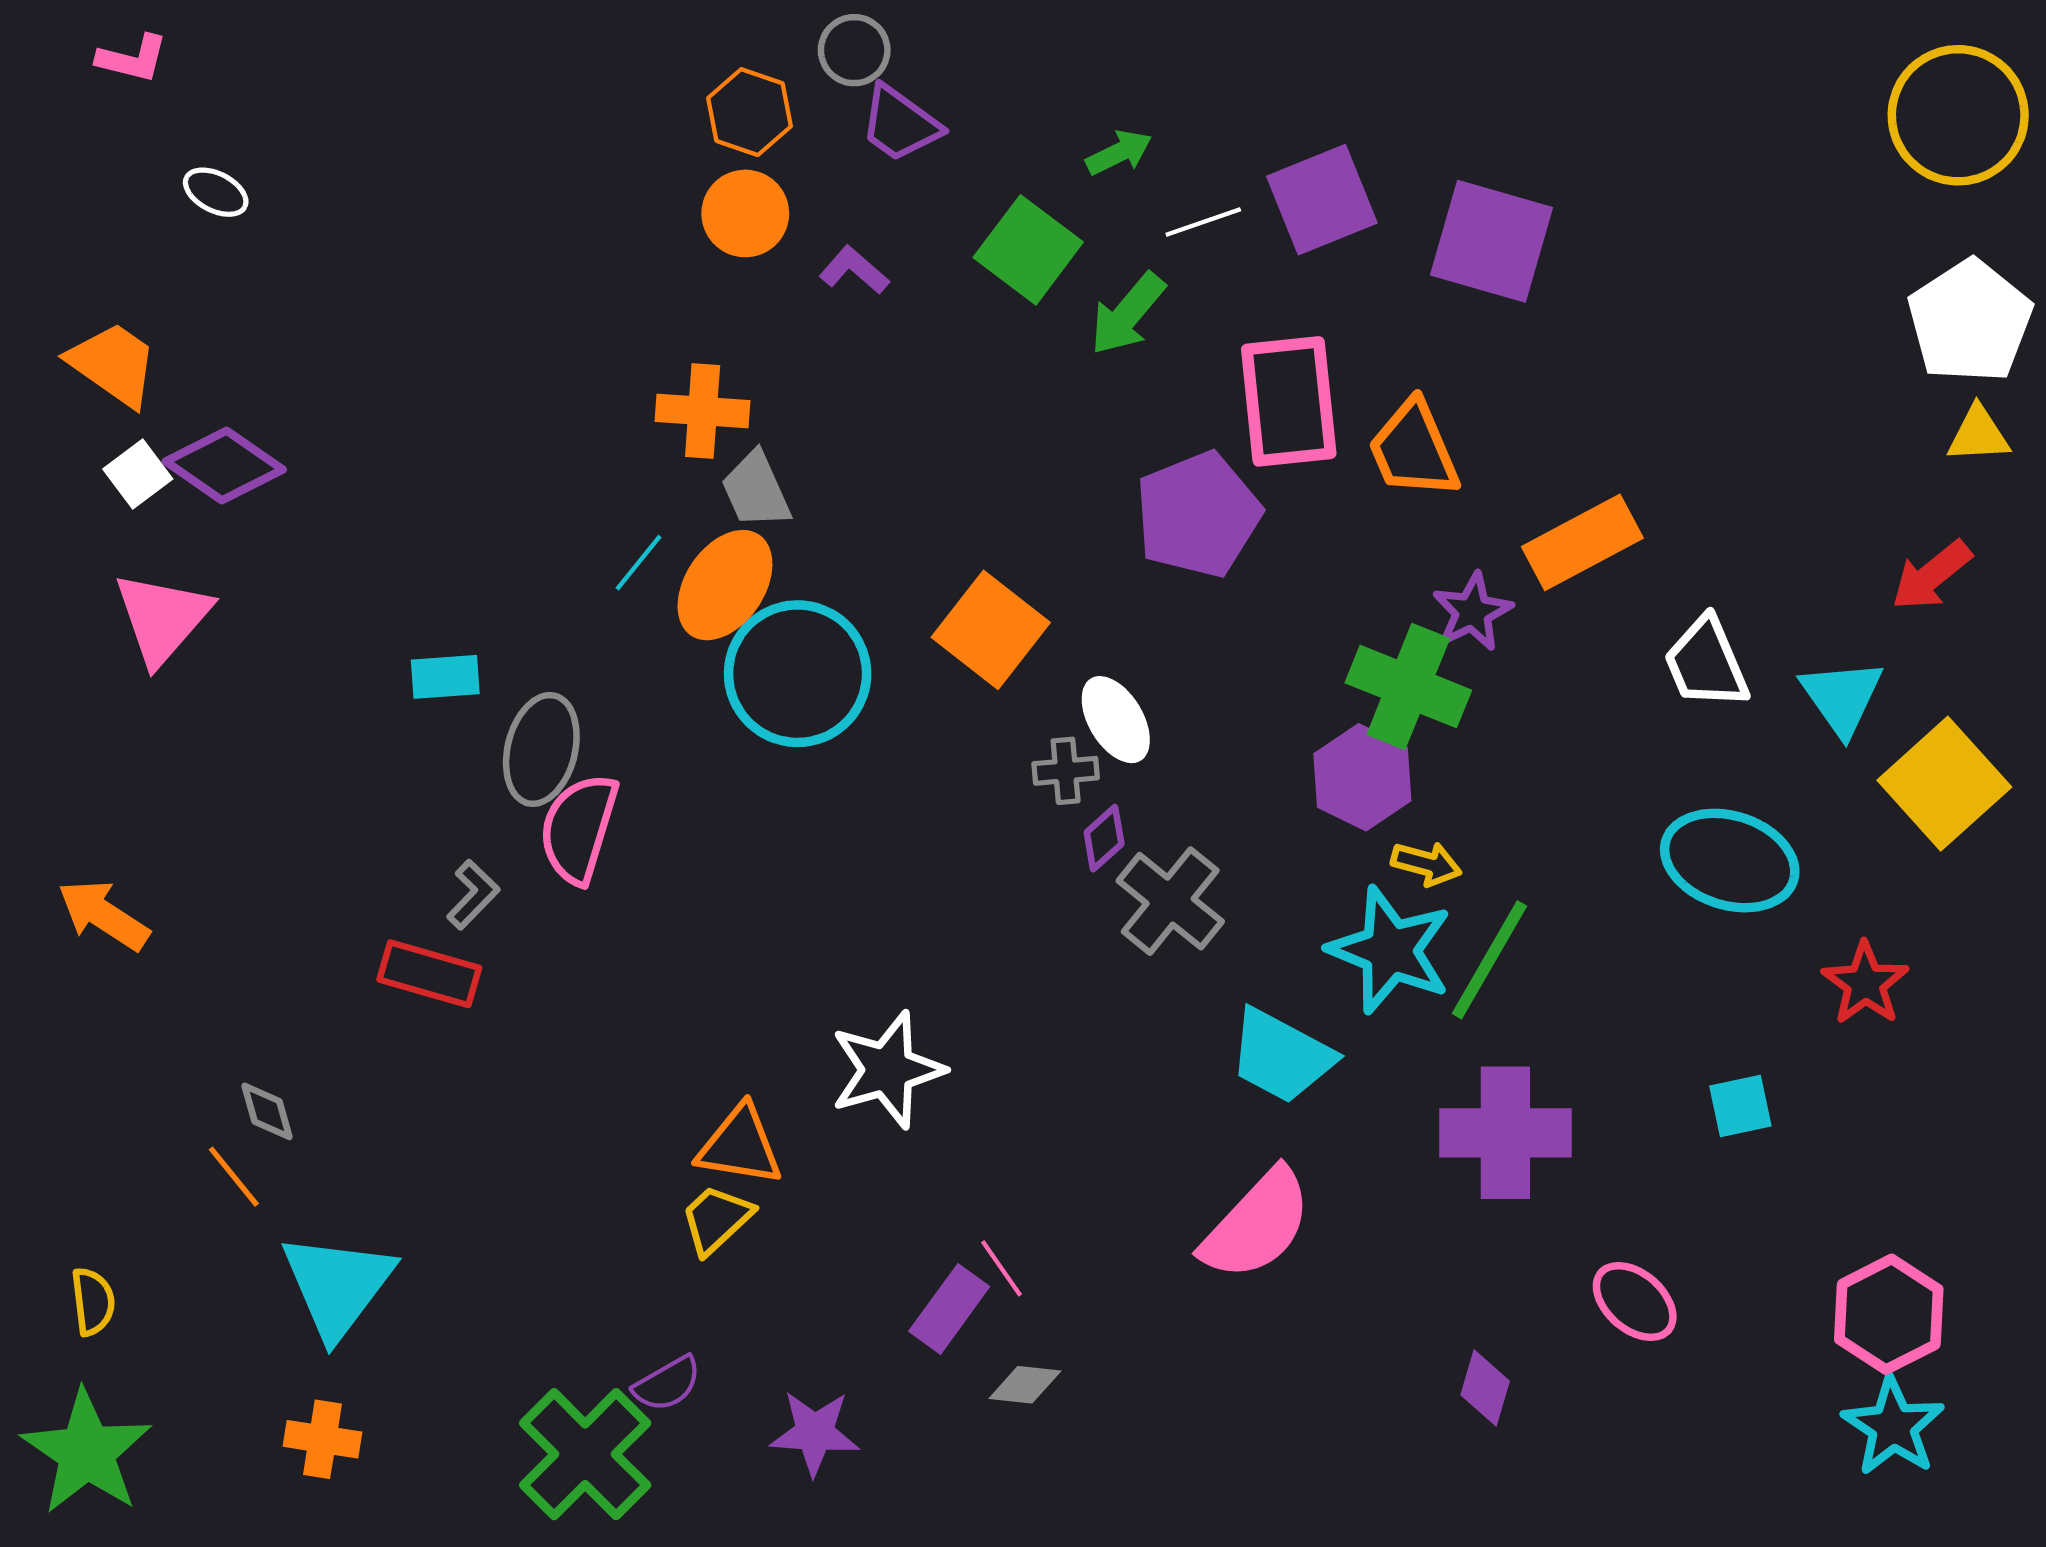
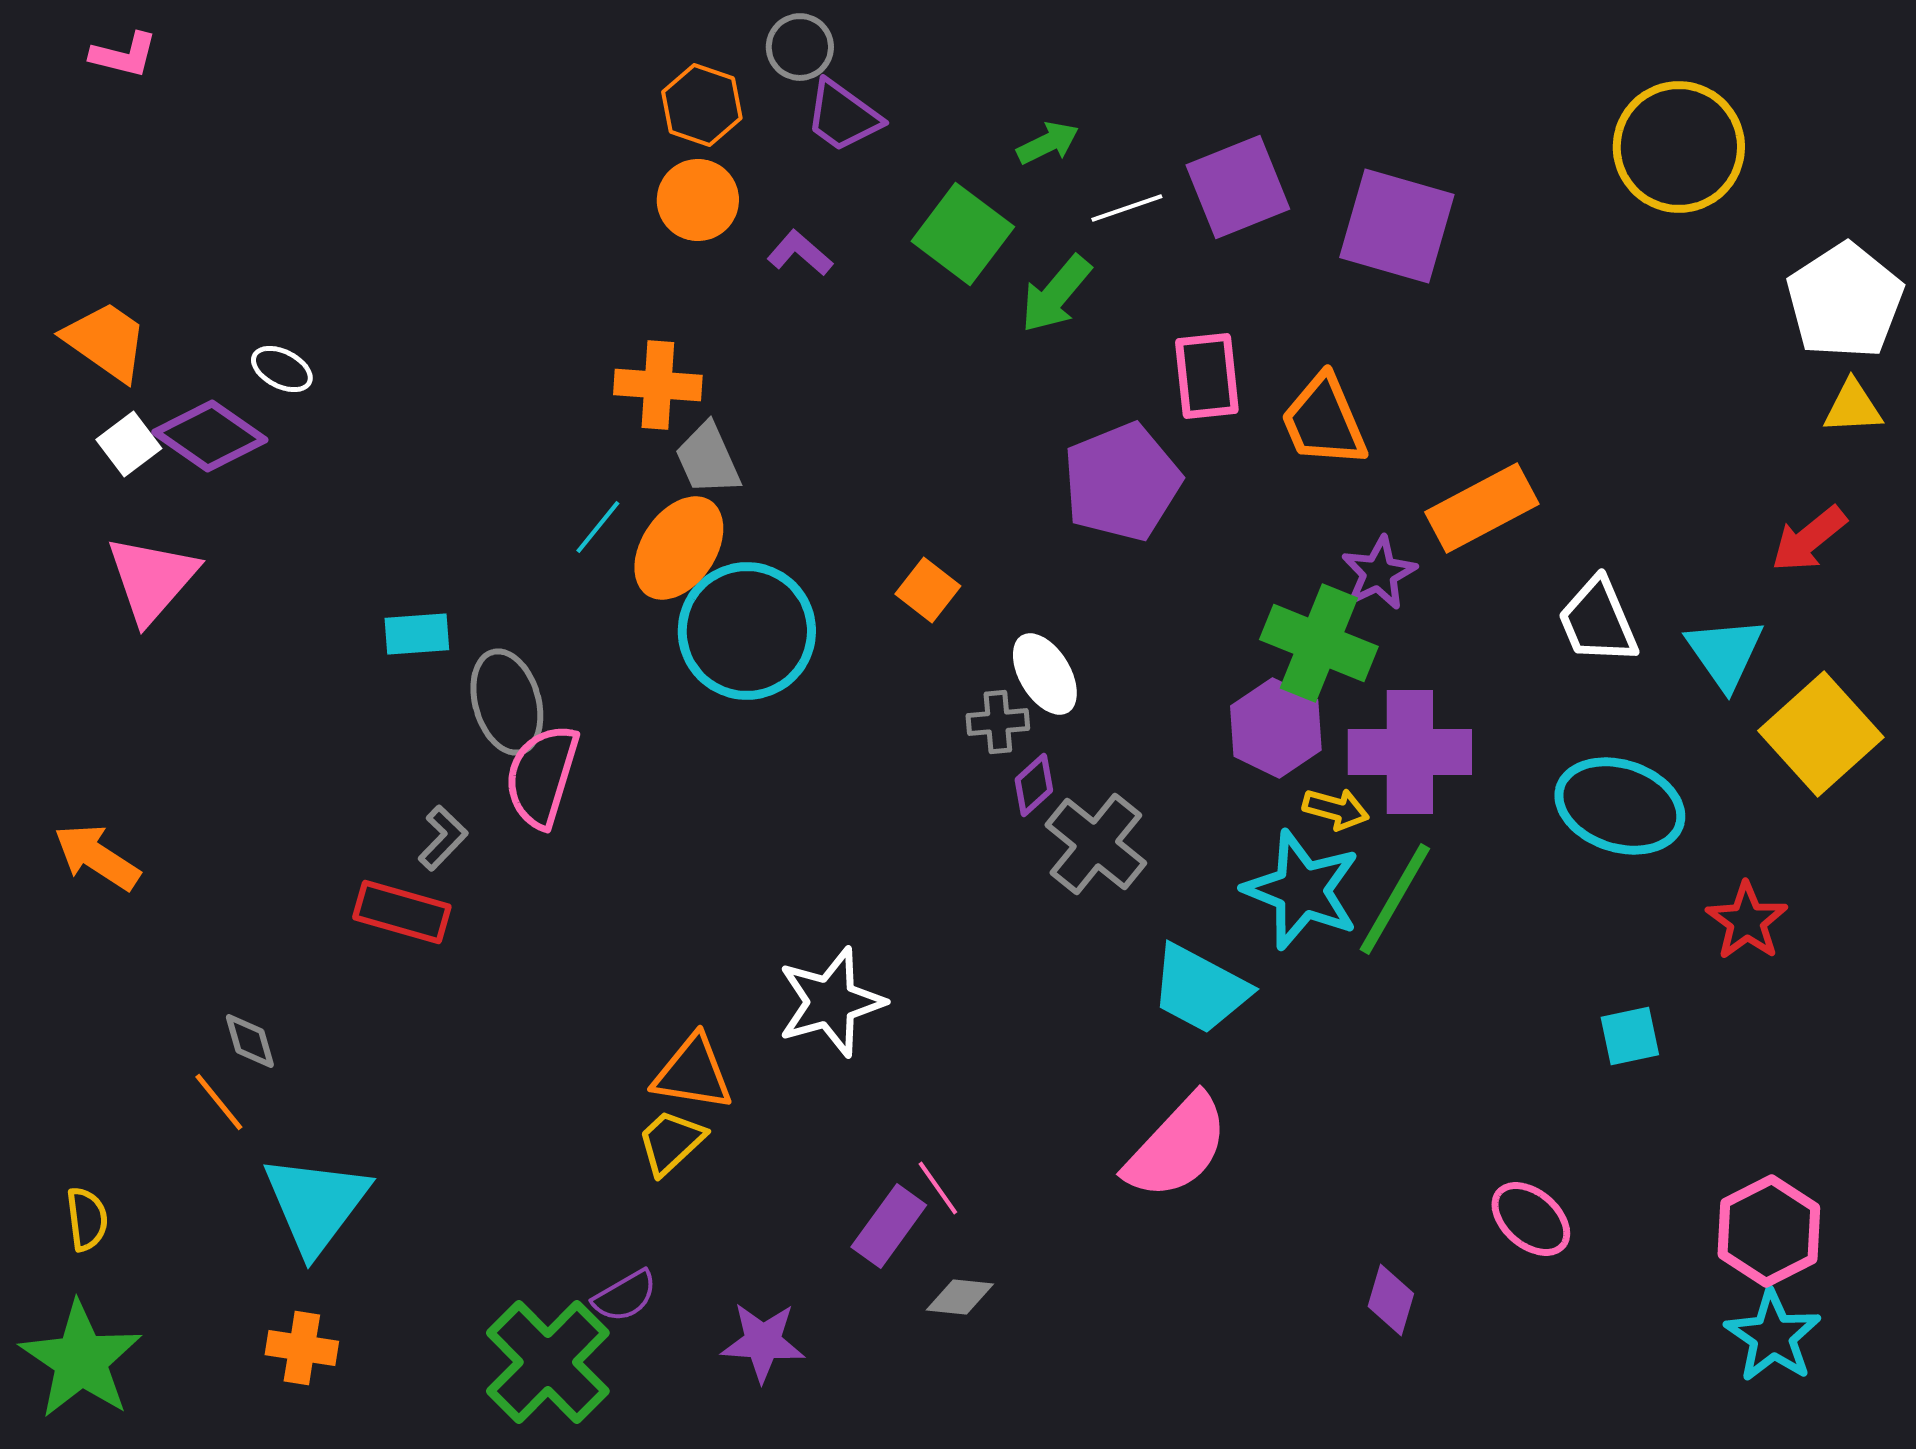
yellow circle: (1958, 115) -> (1679, 147), moved
white ellipse: (216, 192) -> (282, 369), moved
pink rectangle: (1289, 401) -> (1207, 376), size x0.7
orange square: (991, 630) -> (928, 590), size x0.6
gray ellipse: (541, 749) -> (507, 702), turned -30
purple cross: (1505, 1133) -> (1410, 752), moved

